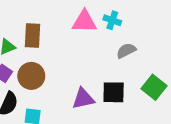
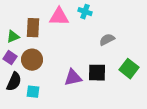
cyan cross: (112, 20) -> (85, 12), moved
pink triangle: (84, 22) -> (59, 17), moved

